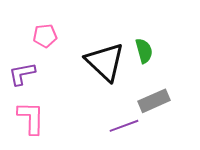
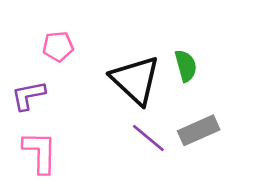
purple line: (124, 126) -> (148, 138), moved, turned 60

